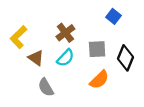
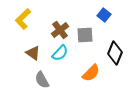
yellow L-shape: (19, 37) -> (23, 19), moved
gray square: (97, 49) -> (85, 35), moved

